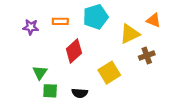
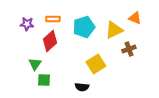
cyan pentagon: (96, 17) -> (84, 27), moved
red diamond: (74, 51) -> (50, 41), moved
black semicircle: (80, 93) -> (82, 87), moved

